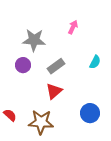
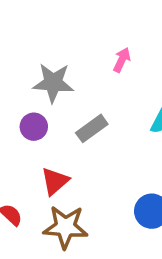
red triangle: (54, 91) -> (55, 181), moved

